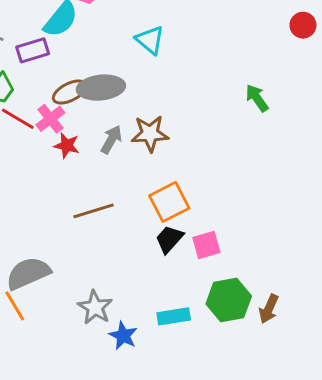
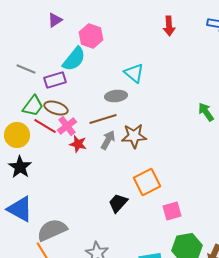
gray ellipse: (101, 88) -> (116, 96), moved, size x0.7
brown ellipse: (70, 92) -> (56, 108), moved, turned 45
brown line: (93, 211) -> (103, 119), moved
black trapezoid: (169, 239) -> (118, 203), moved

